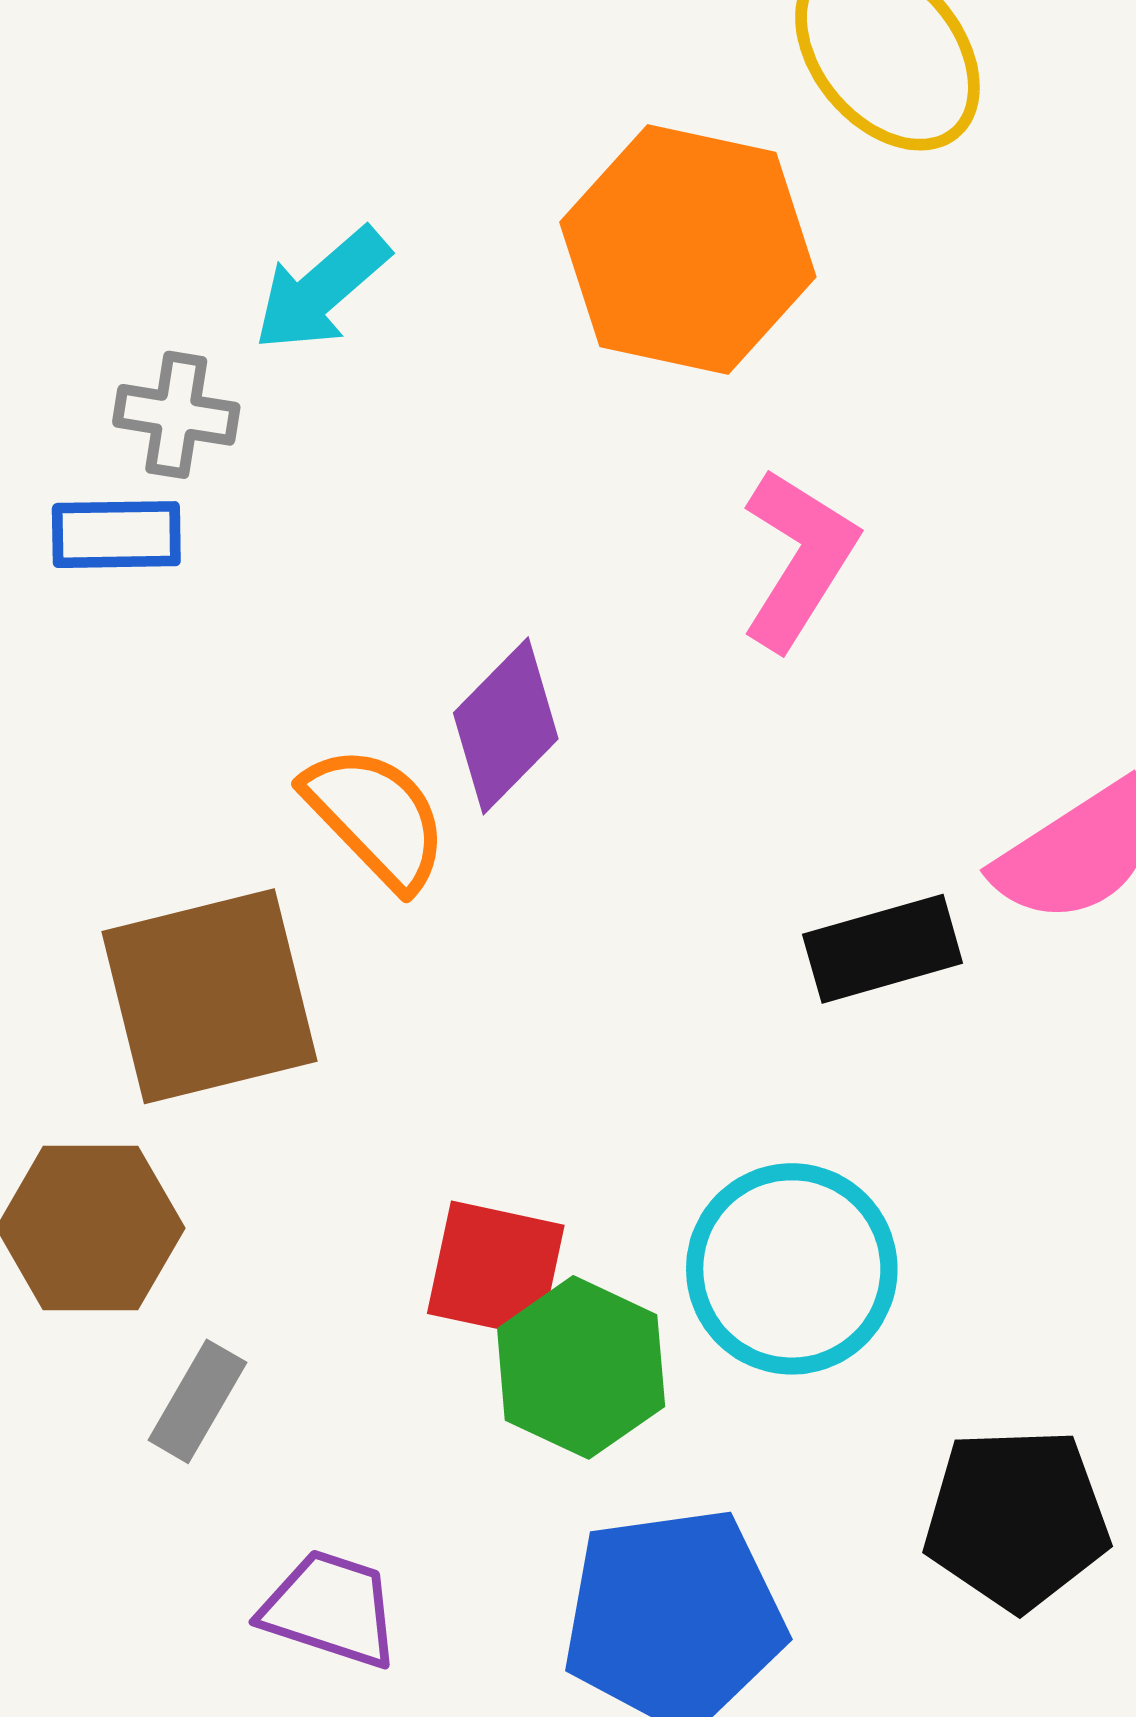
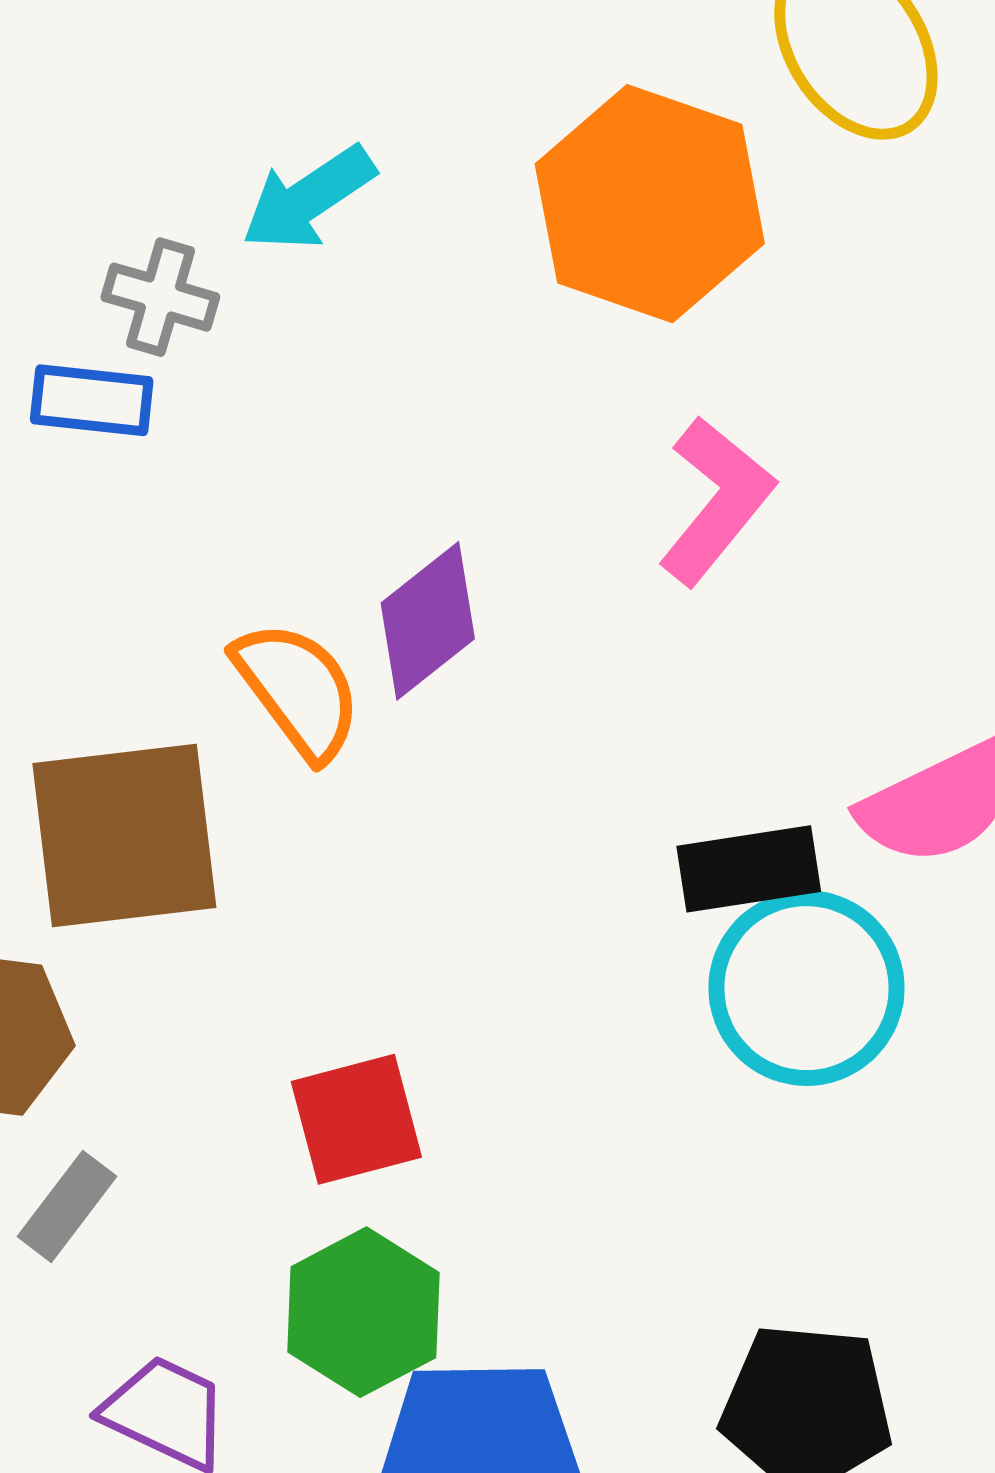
red square: (496, 1269) -> (356, 1119), turned -34
cyan circle: (792, 1269) -> (806, 988), moved
green hexagon: (581, 1367) -> (363, 1312), moved

